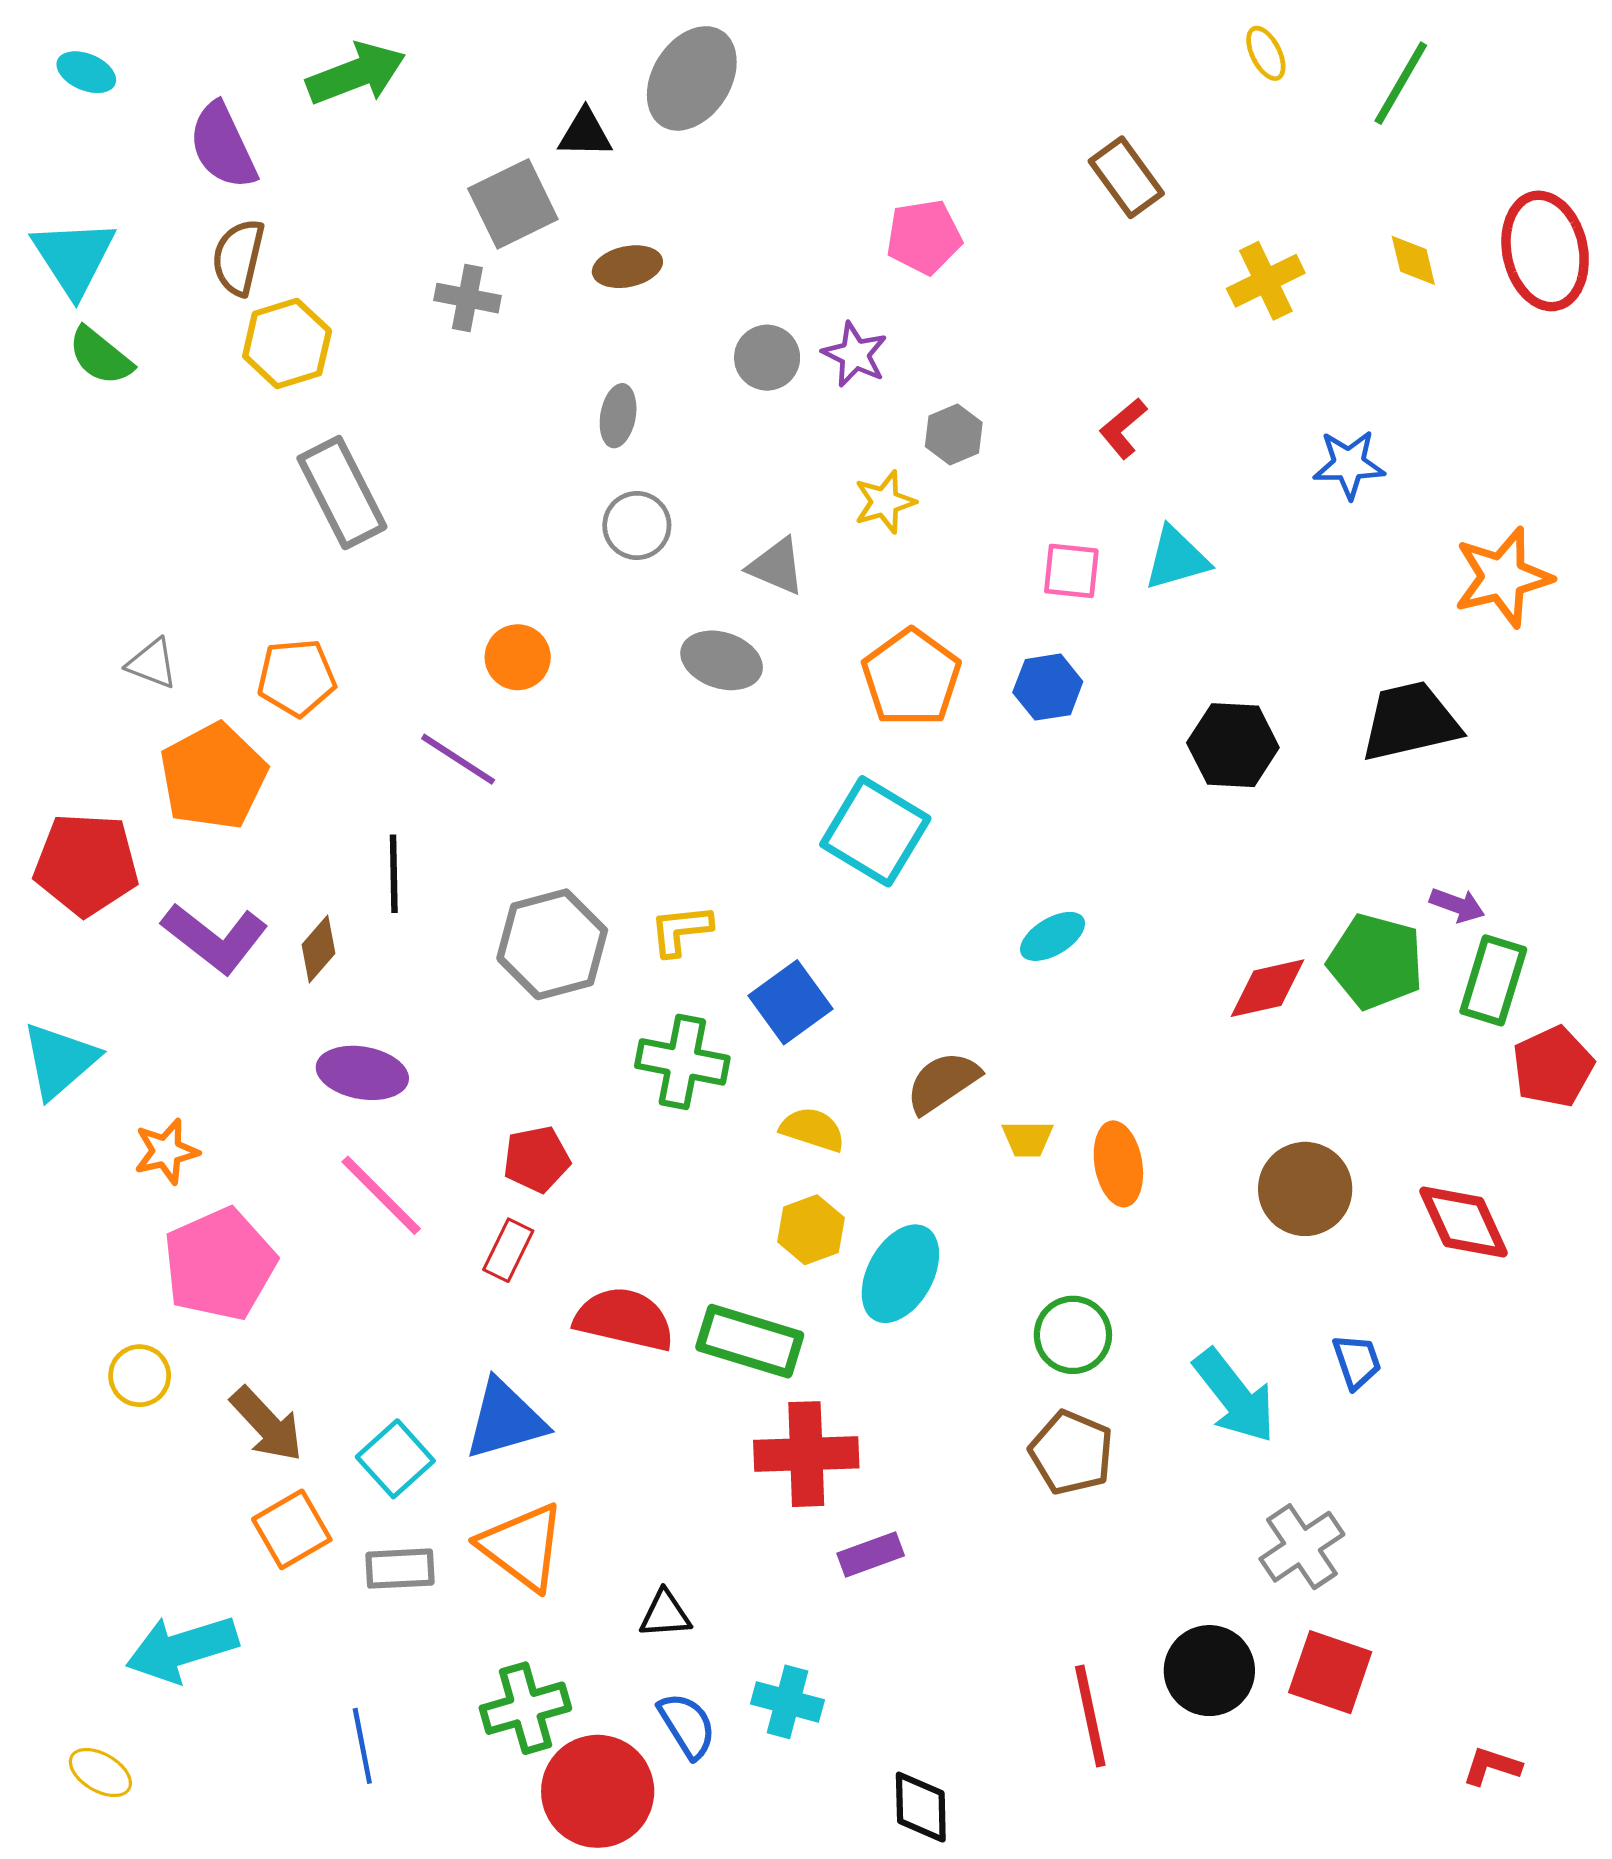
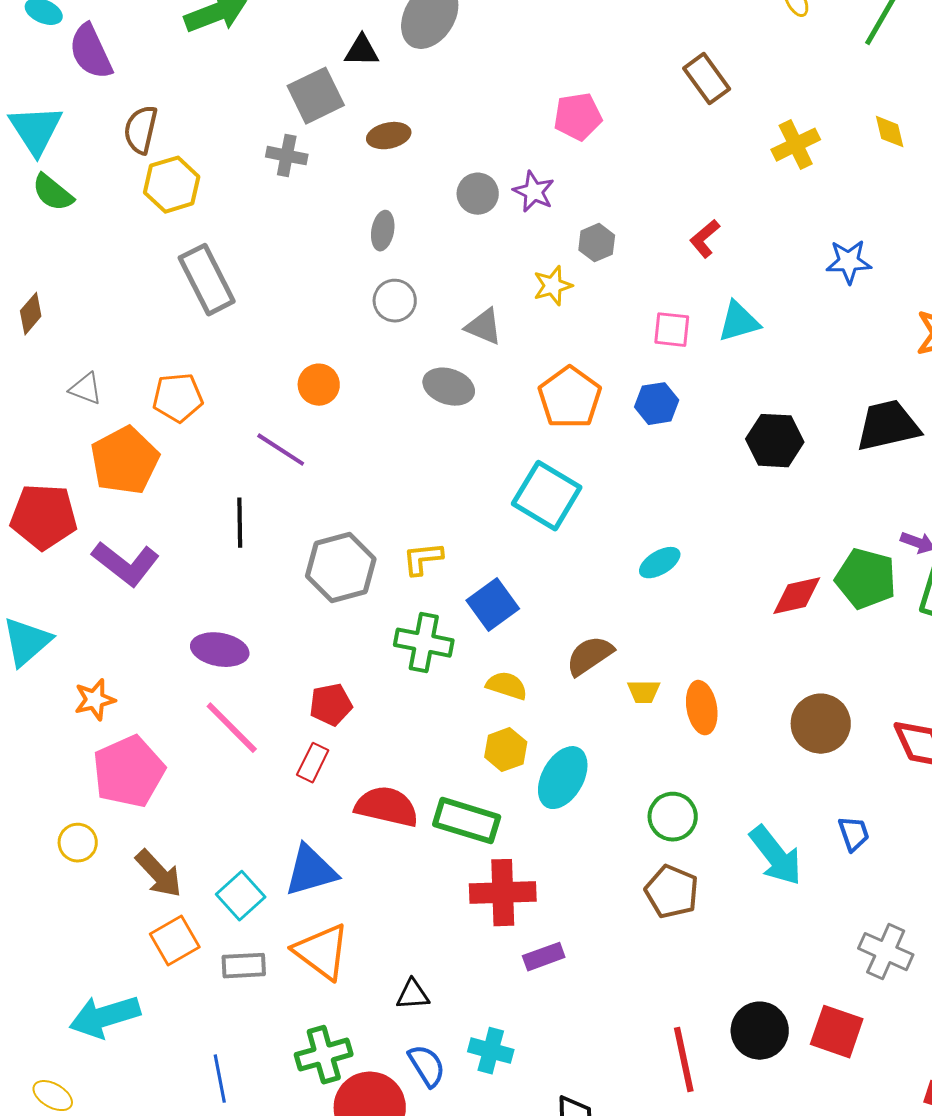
purple semicircle: (223, 146) -> (91, 52), moved
brown diamond: (318, 949) -> (31, 314), moved
gray cross: (1302, 1547) -> (886, 952), moved, turned -32

